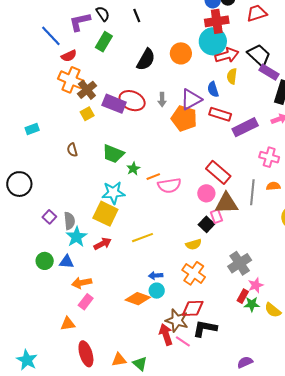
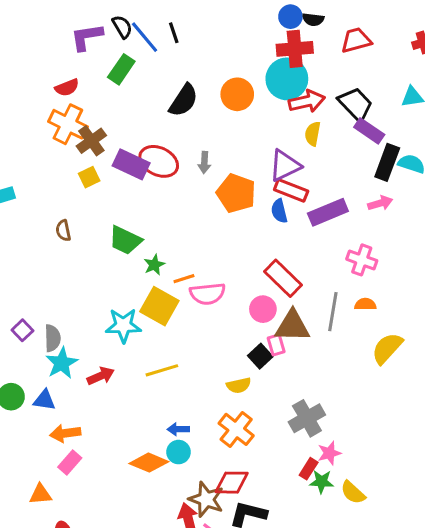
blue line: (51, 36) -> (145, 37), moved
blue semicircle: (213, 89) -> (279, 211), moved
purple triangle: (191, 99) -> (285, 166), moved
cyan star: (113, 193) -> (123, 325), moved
yellow square: (105, 214) -> (159, 306), moved

